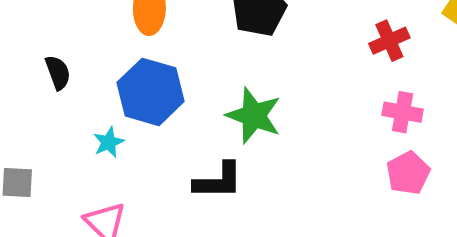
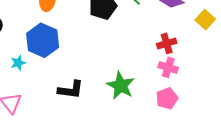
red cross: (389, 41) -> (167, 43), moved
green star: (254, 116) -> (121, 86), moved

